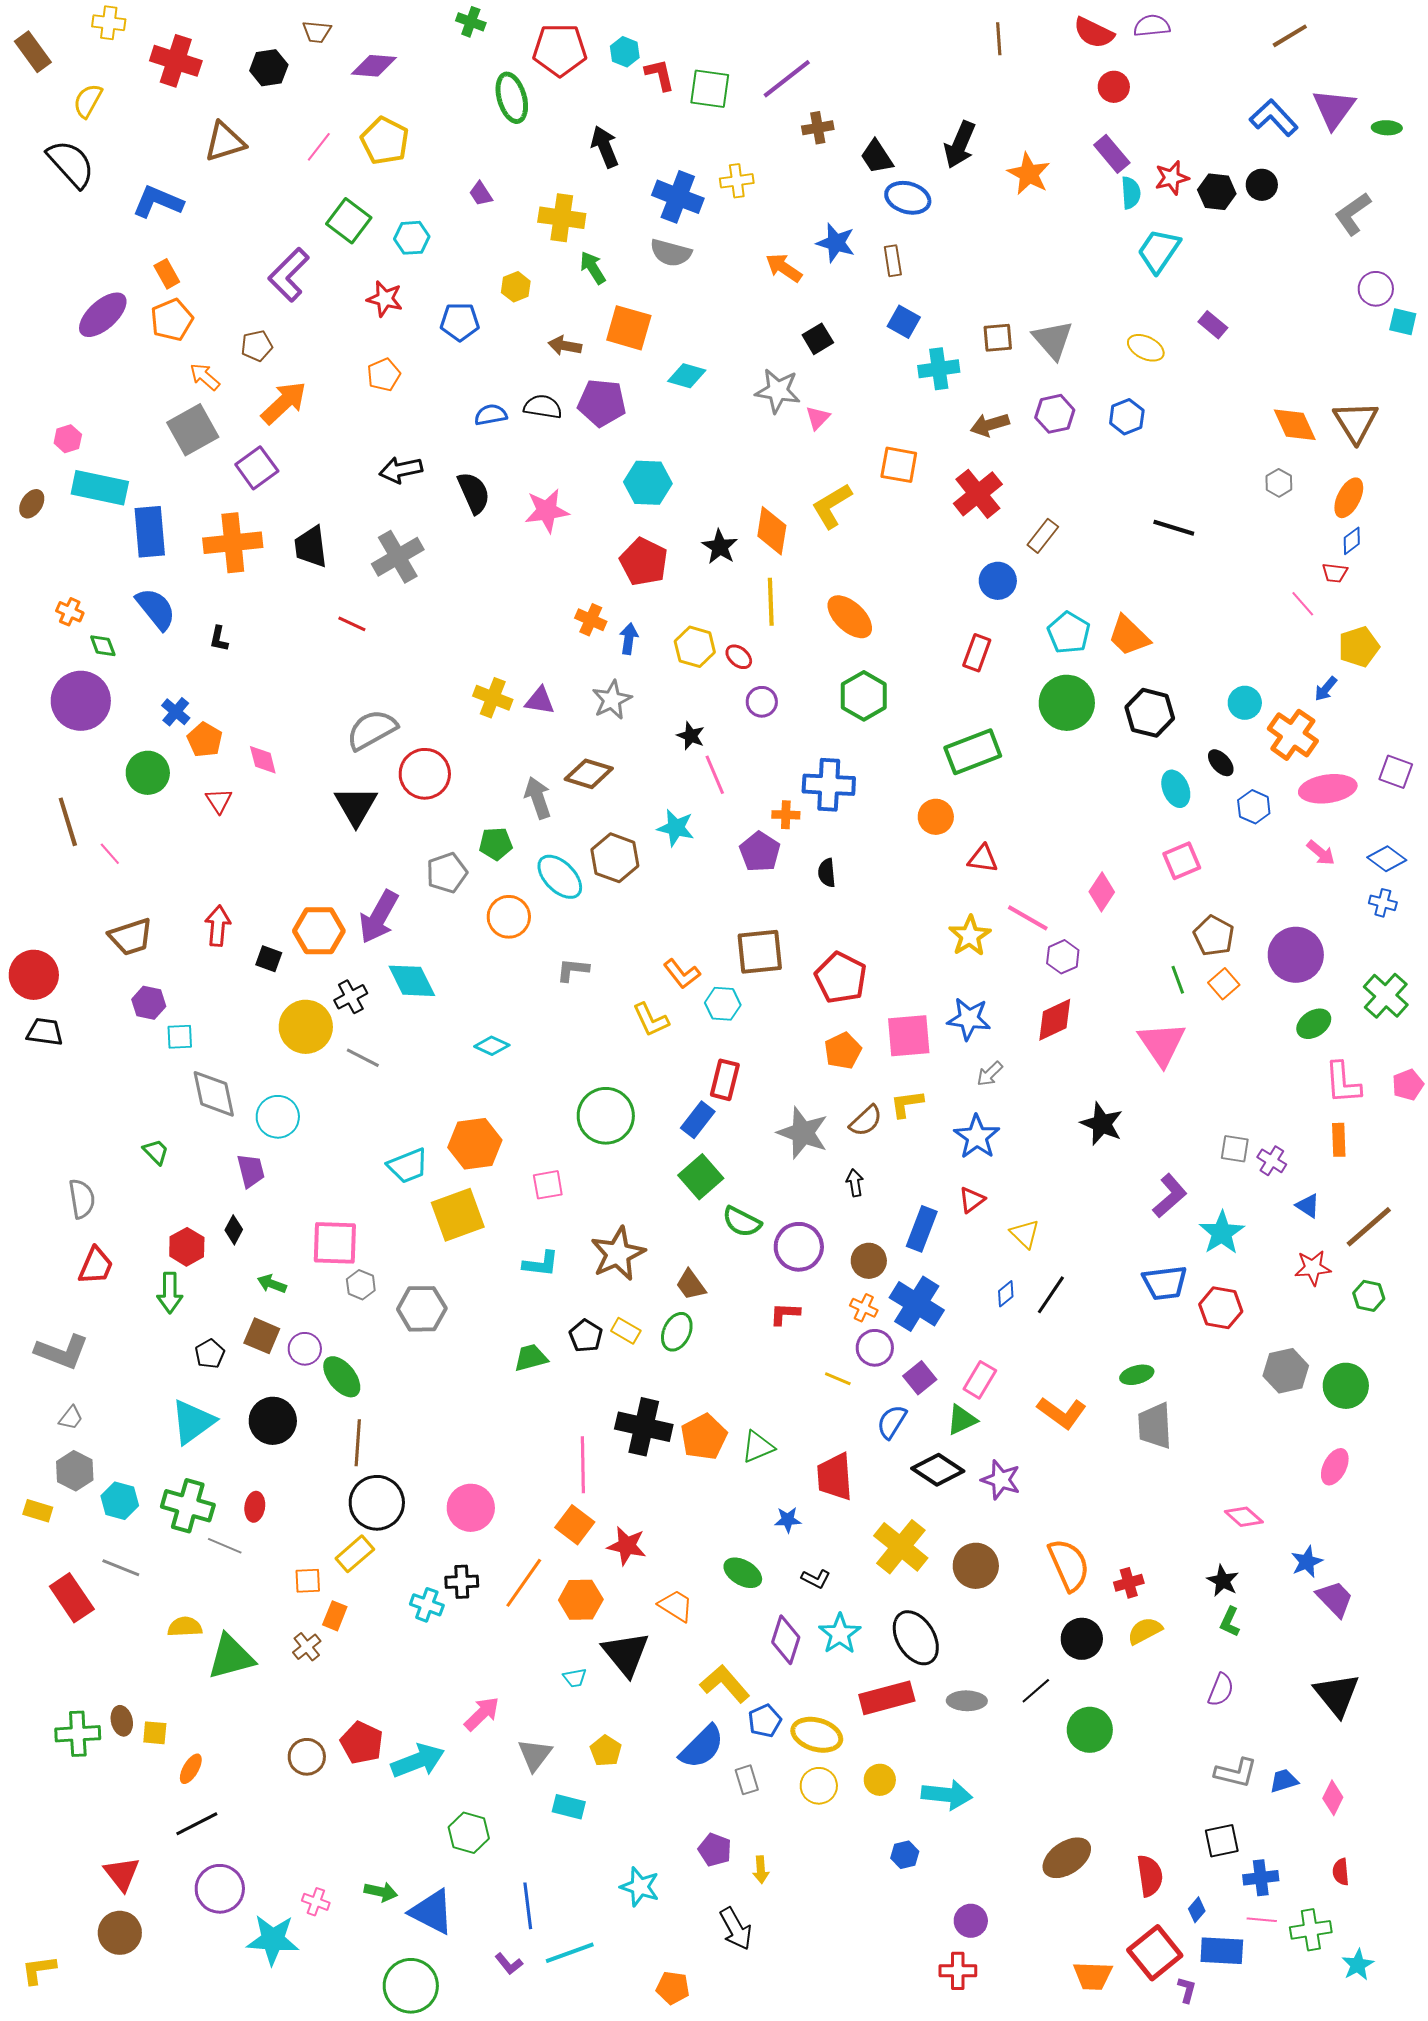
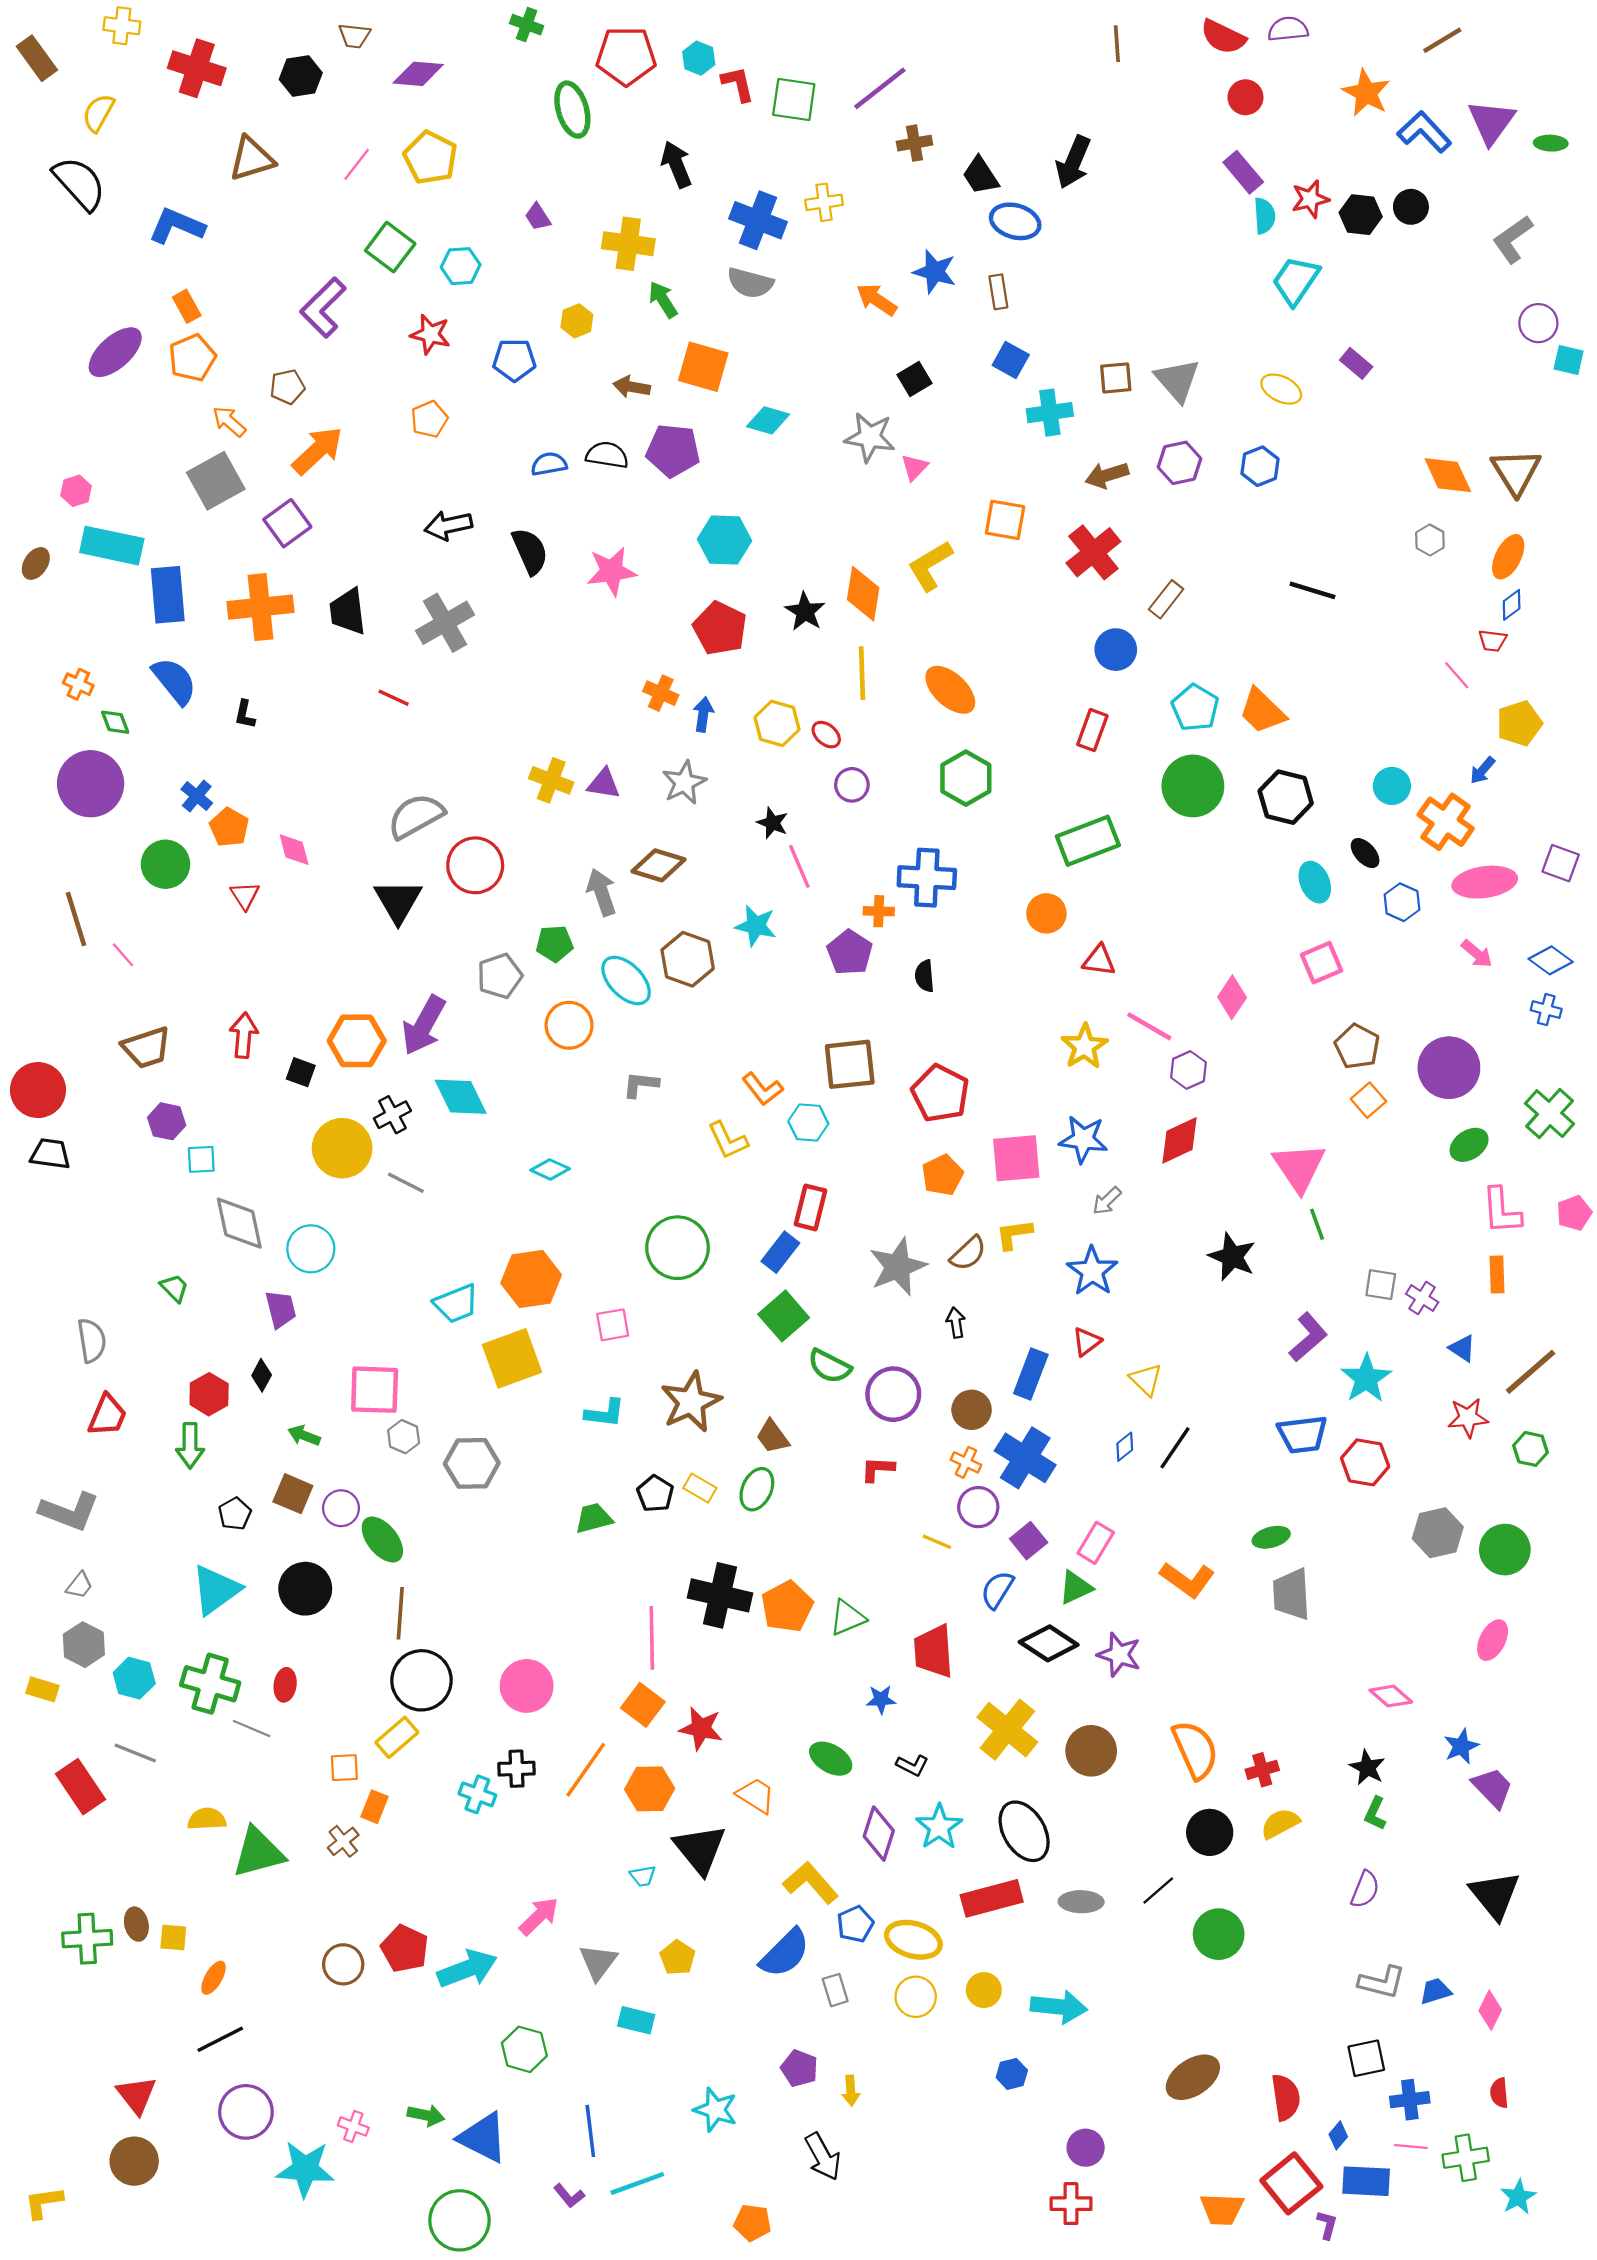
orange star: (1029, 174) -> (1366, 93), moved
green line: (1178, 980) -> (1317, 1224), moved
gray star: (803, 1133) -> (898, 1267), turned 30

